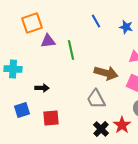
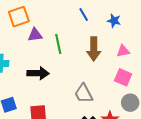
brown arrow: (106, 73) -> (94, 49), moved, turned 75
black arrow: (42, 88) -> (38, 73), moved, size x1.5

